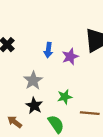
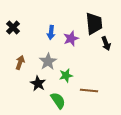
gray star: (33, 81) -> (48, 61), moved
brown arrow: (15, 122) -> (20, 62), moved, turned 72

